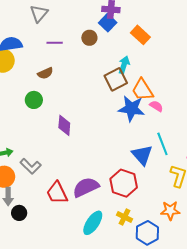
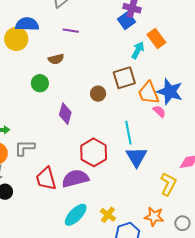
brown circle: (89, 38) -> (98, 94), moved
cyan arrow: (124, 65) -> (138, 50), moved
blue star: (131, 109) -> (170, 92), moved
cyan line: (162, 144) -> (128, 133), moved
gray L-shape: (31, 166) -> (25, 148), turned 125
red hexagon: (124, 183) -> (94, 152), moved

